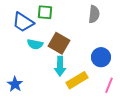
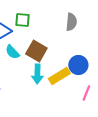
cyan semicircle: (35, 44) -> (12, 52), turned 35
yellow rectangle: (77, 80) -> (59, 76), moved

